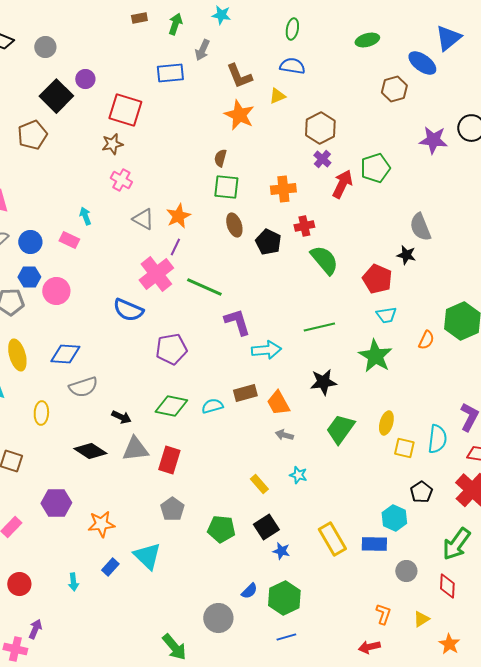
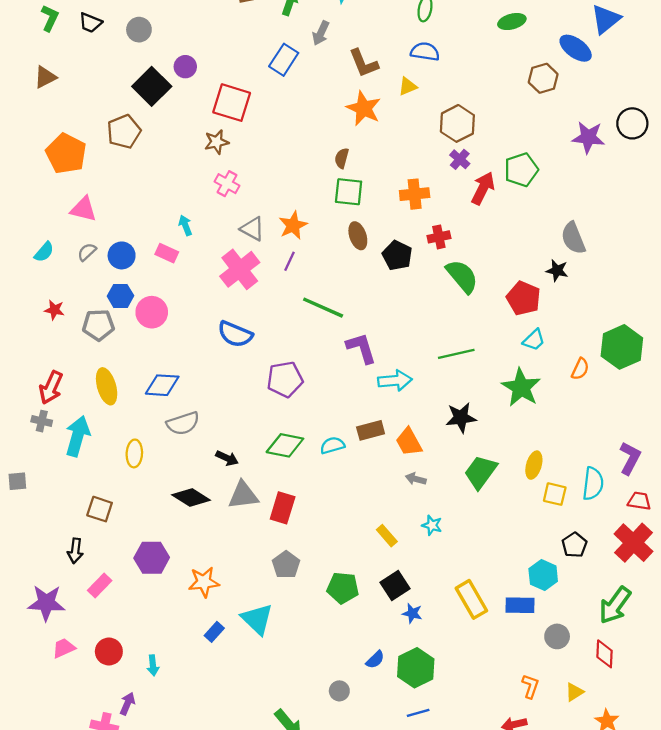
blue rectangle: (170, 73) -> (284, 60), turned -52
pink cross: (156, 274) -> (240, 269), moved
cyan trapezoid: (386, 315) -> (534, 340), turned -35
cyan arrow: (73, 582) -> (153, 665), moved
gray circle: (218, 618) -> (339, 691), size x0.6

